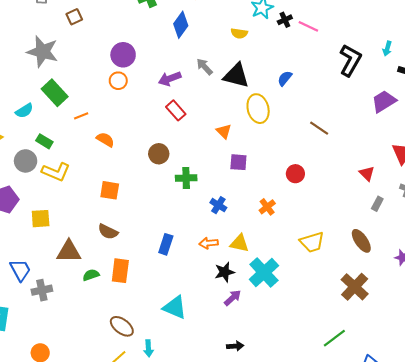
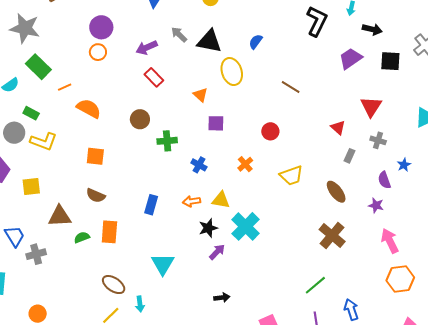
orange semicircle: (105, 140) -> (89, 108), size x1.4
yellow trapezoid: (312, 242) -> (291, 175), moved
cyan triangle: (175, 307) -> (163, 264), turned 40

